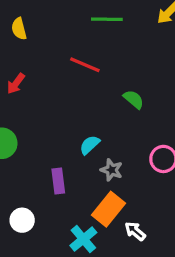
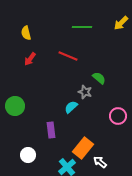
red arrow: (16, 84) -> (30, 59), moved
gray star: (112, 170) -> (85, 92), moved

